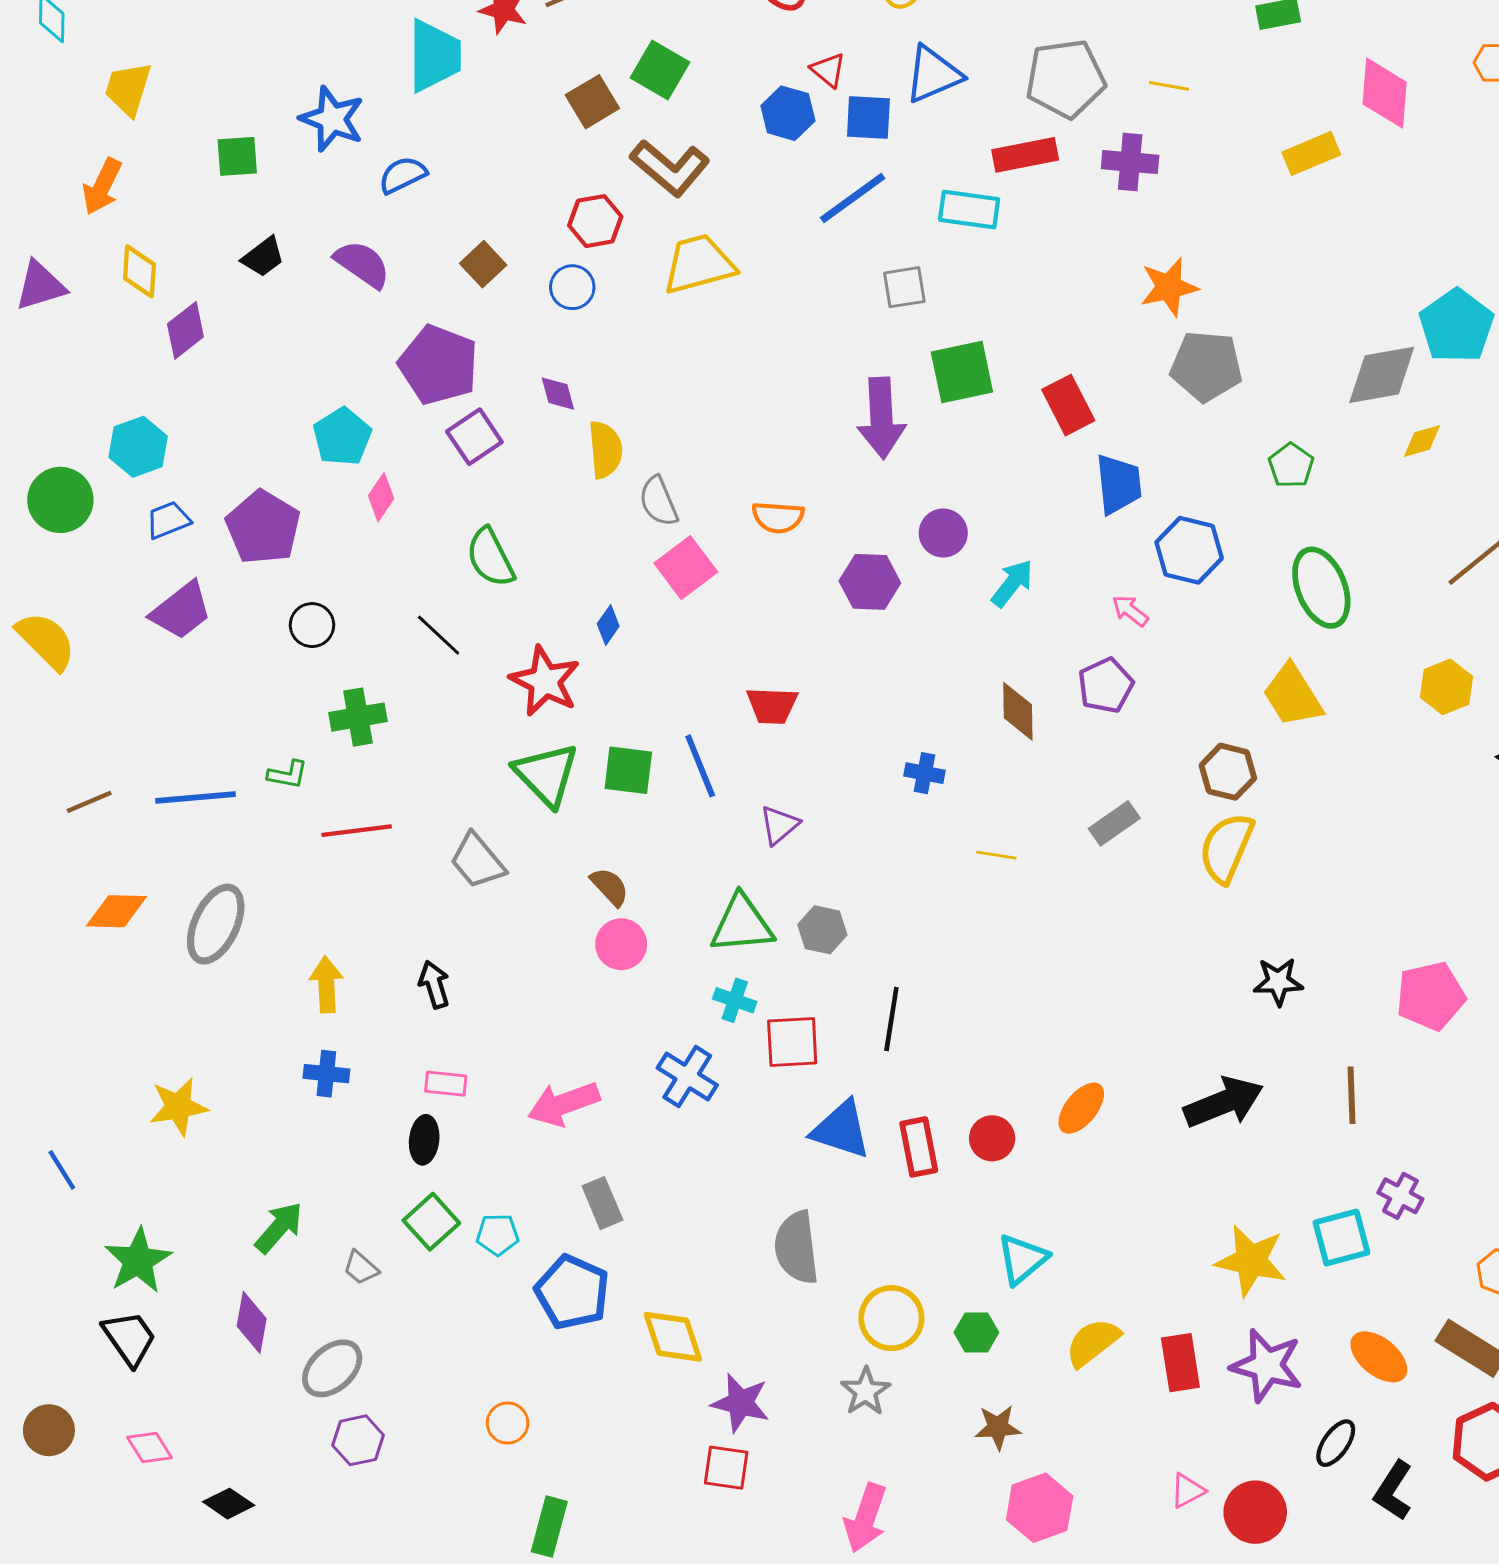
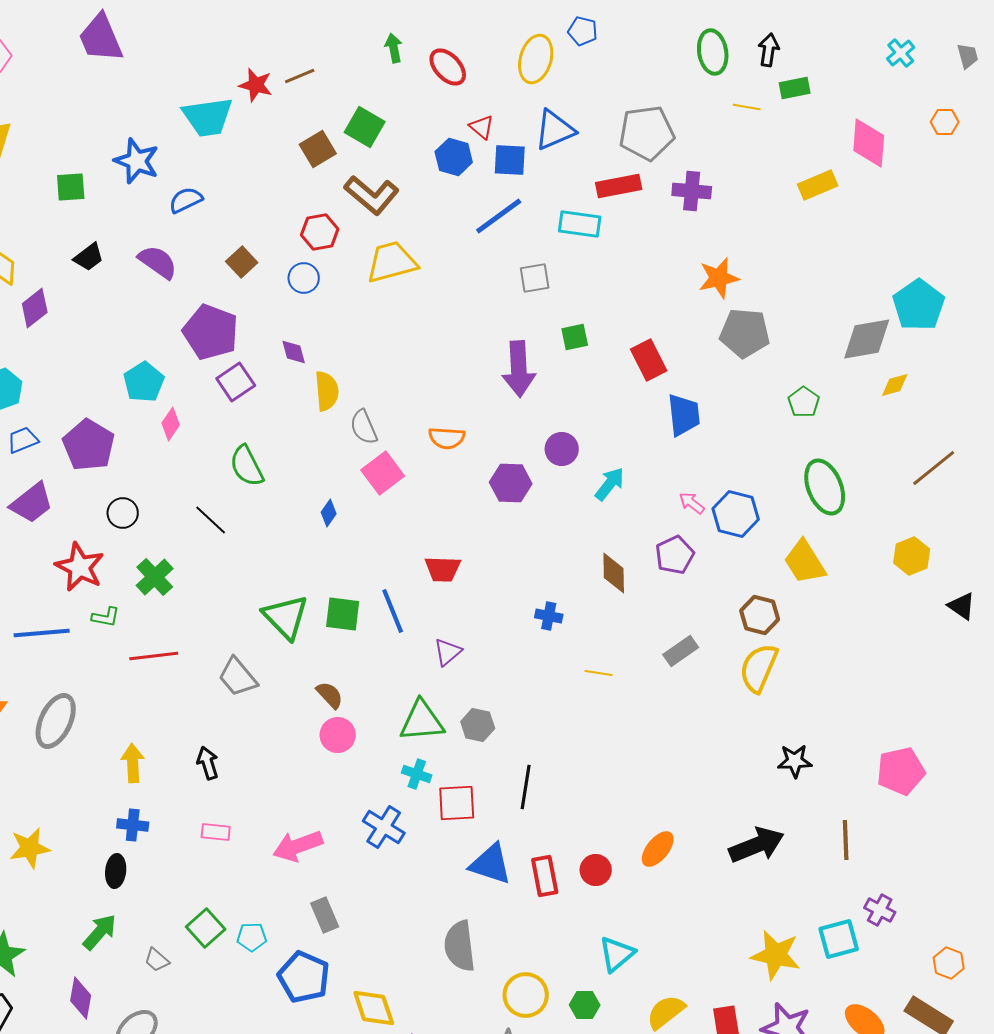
cyan trapezoid: (434, 56) -> (208, 117), turned 82
yellow line: (1169, 86) -> (747, 107), moved
green square: (962, 372) -> (575, 337), size x0.6
blue hexagon: (1189, 550) -> (736, 514), moved
red star: (545, 681) -> (80, 567), moved
green cross: (358, 717) -> (155, 577), turned -33
black ellipse: (424, 1140) -> (116, 871), moved

